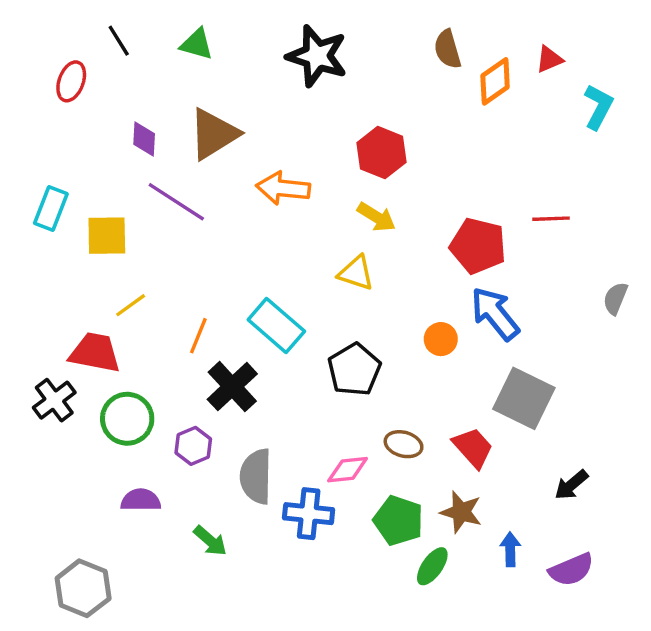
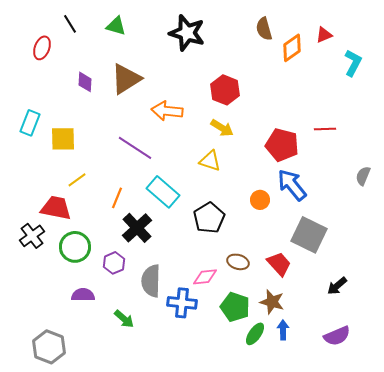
purple line: (176, 202) -> (135, 148), moved
blue arrow: (510, 549) -> (283, 330), moved

